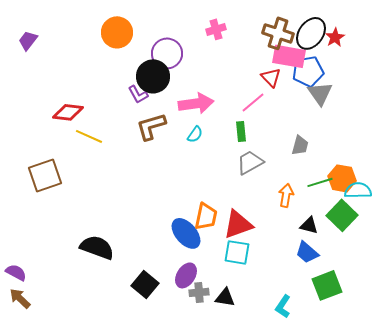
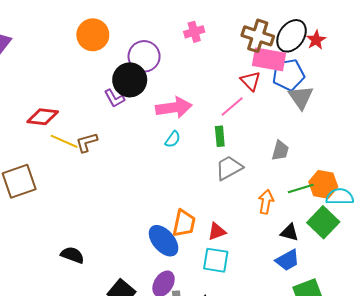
brown L-shape: (151, 126) -> (87, 142), moved, size x0.7
red triangle: (238, 224) -> (217, 231), size x0.6
black semicircle: (97, 247) -> (72, 255), size x0.7
blue trapezoid: (307, 252) -> (287, 260), turned -70

